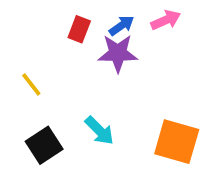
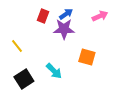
pink arrow: (166, 20) -> (100, 16), moved
orange square: (177, 142) -> (87, 57), moved, size x0.7

